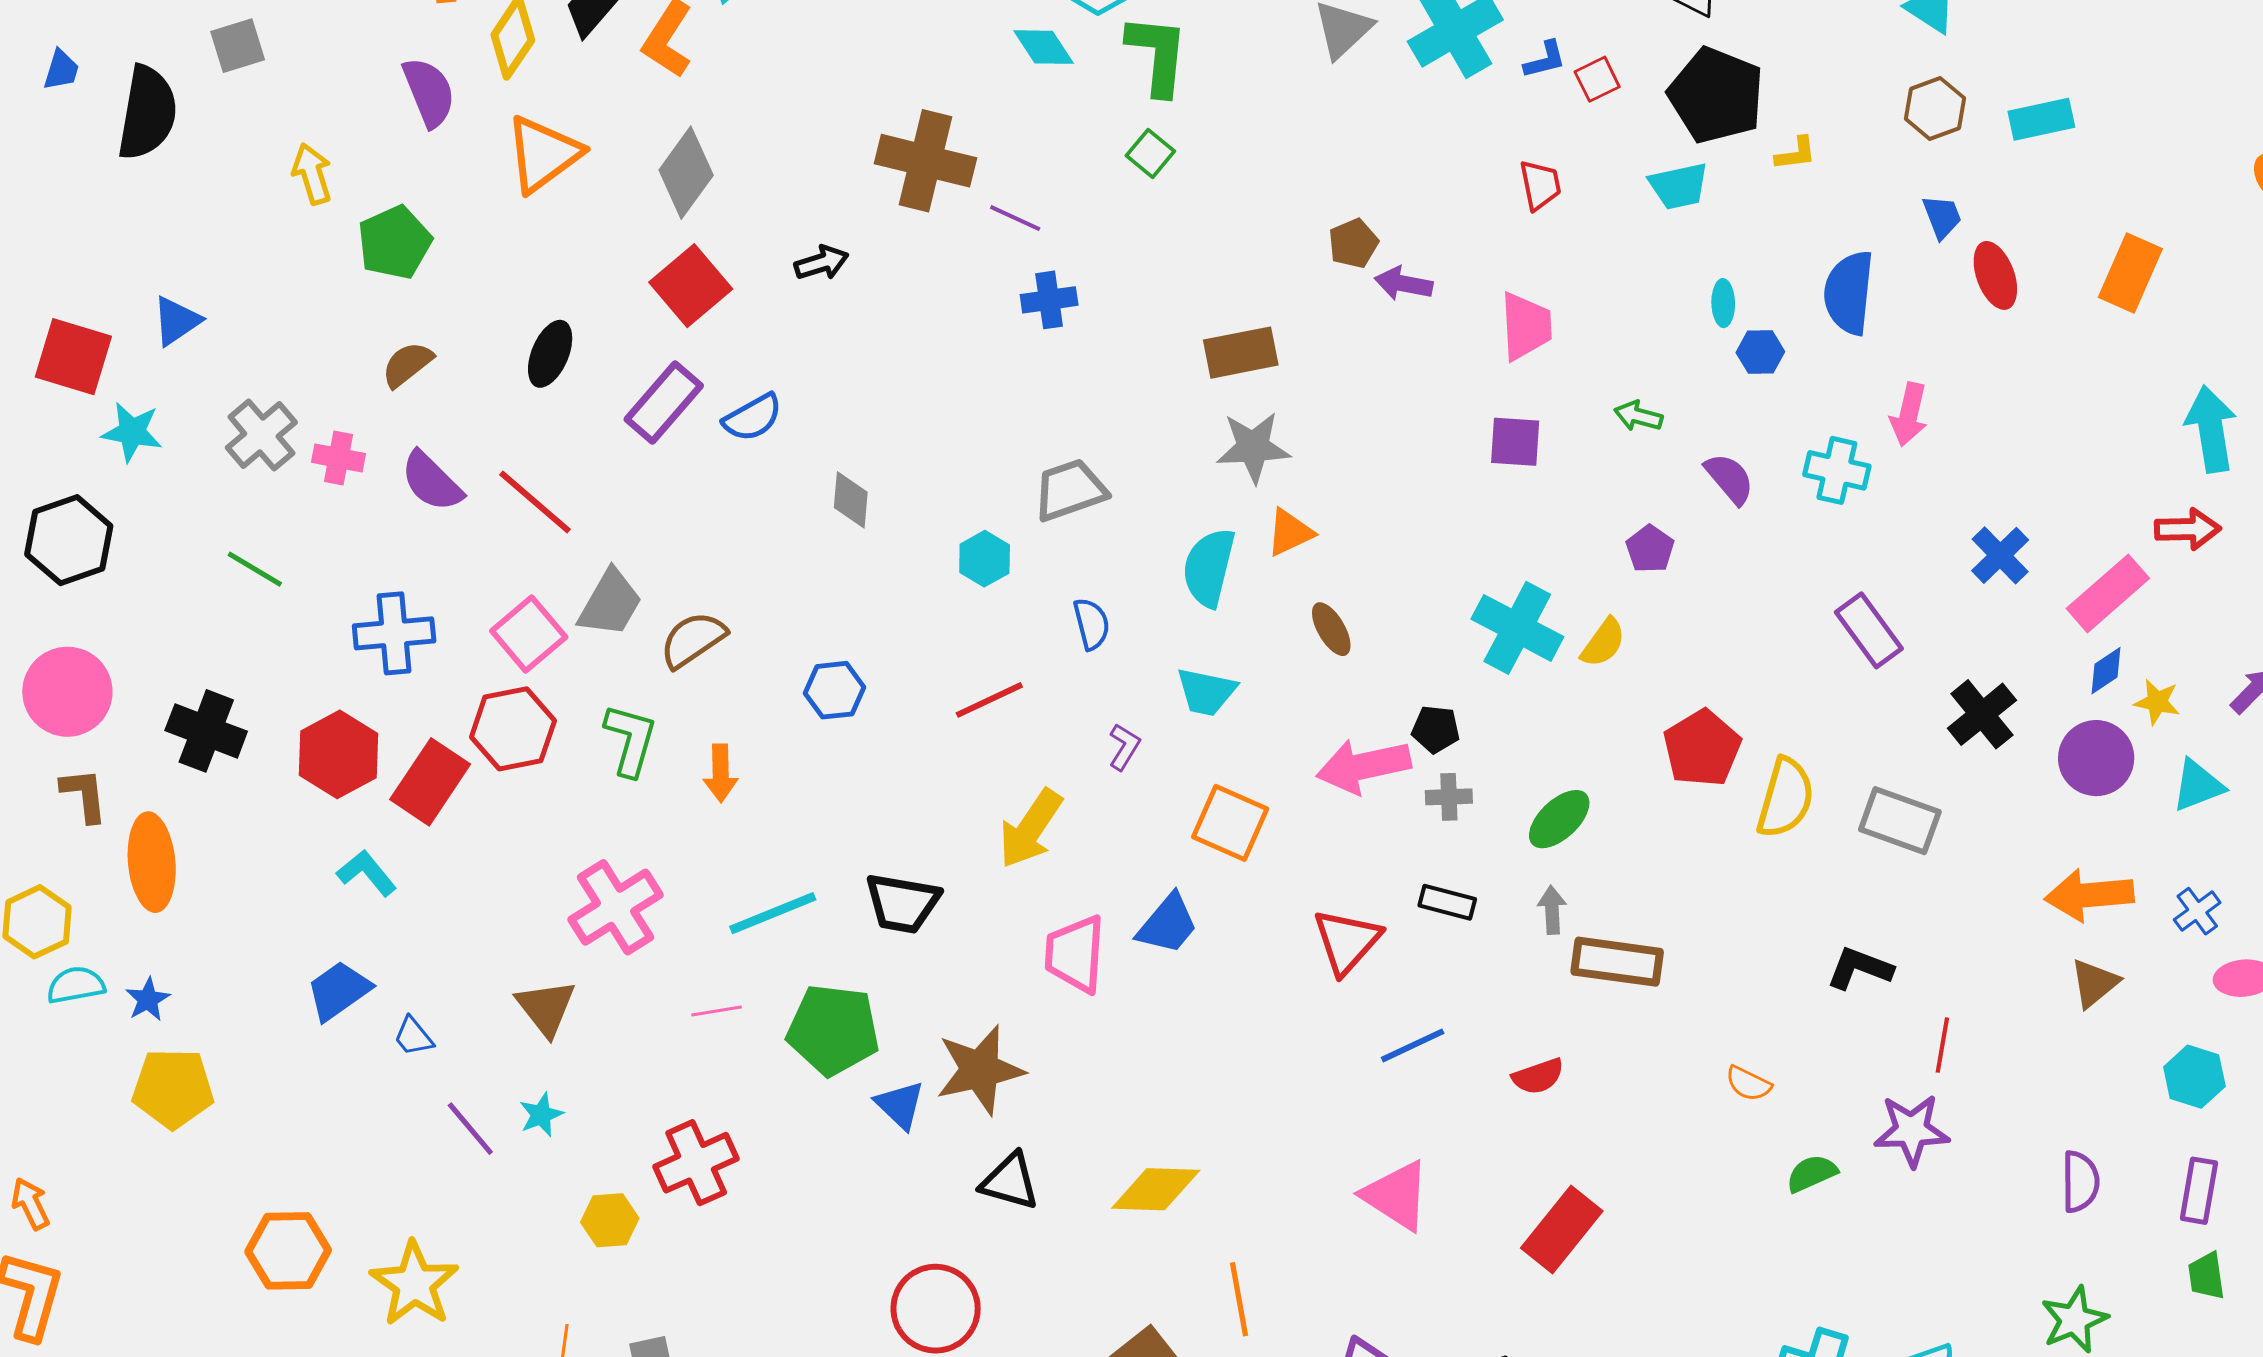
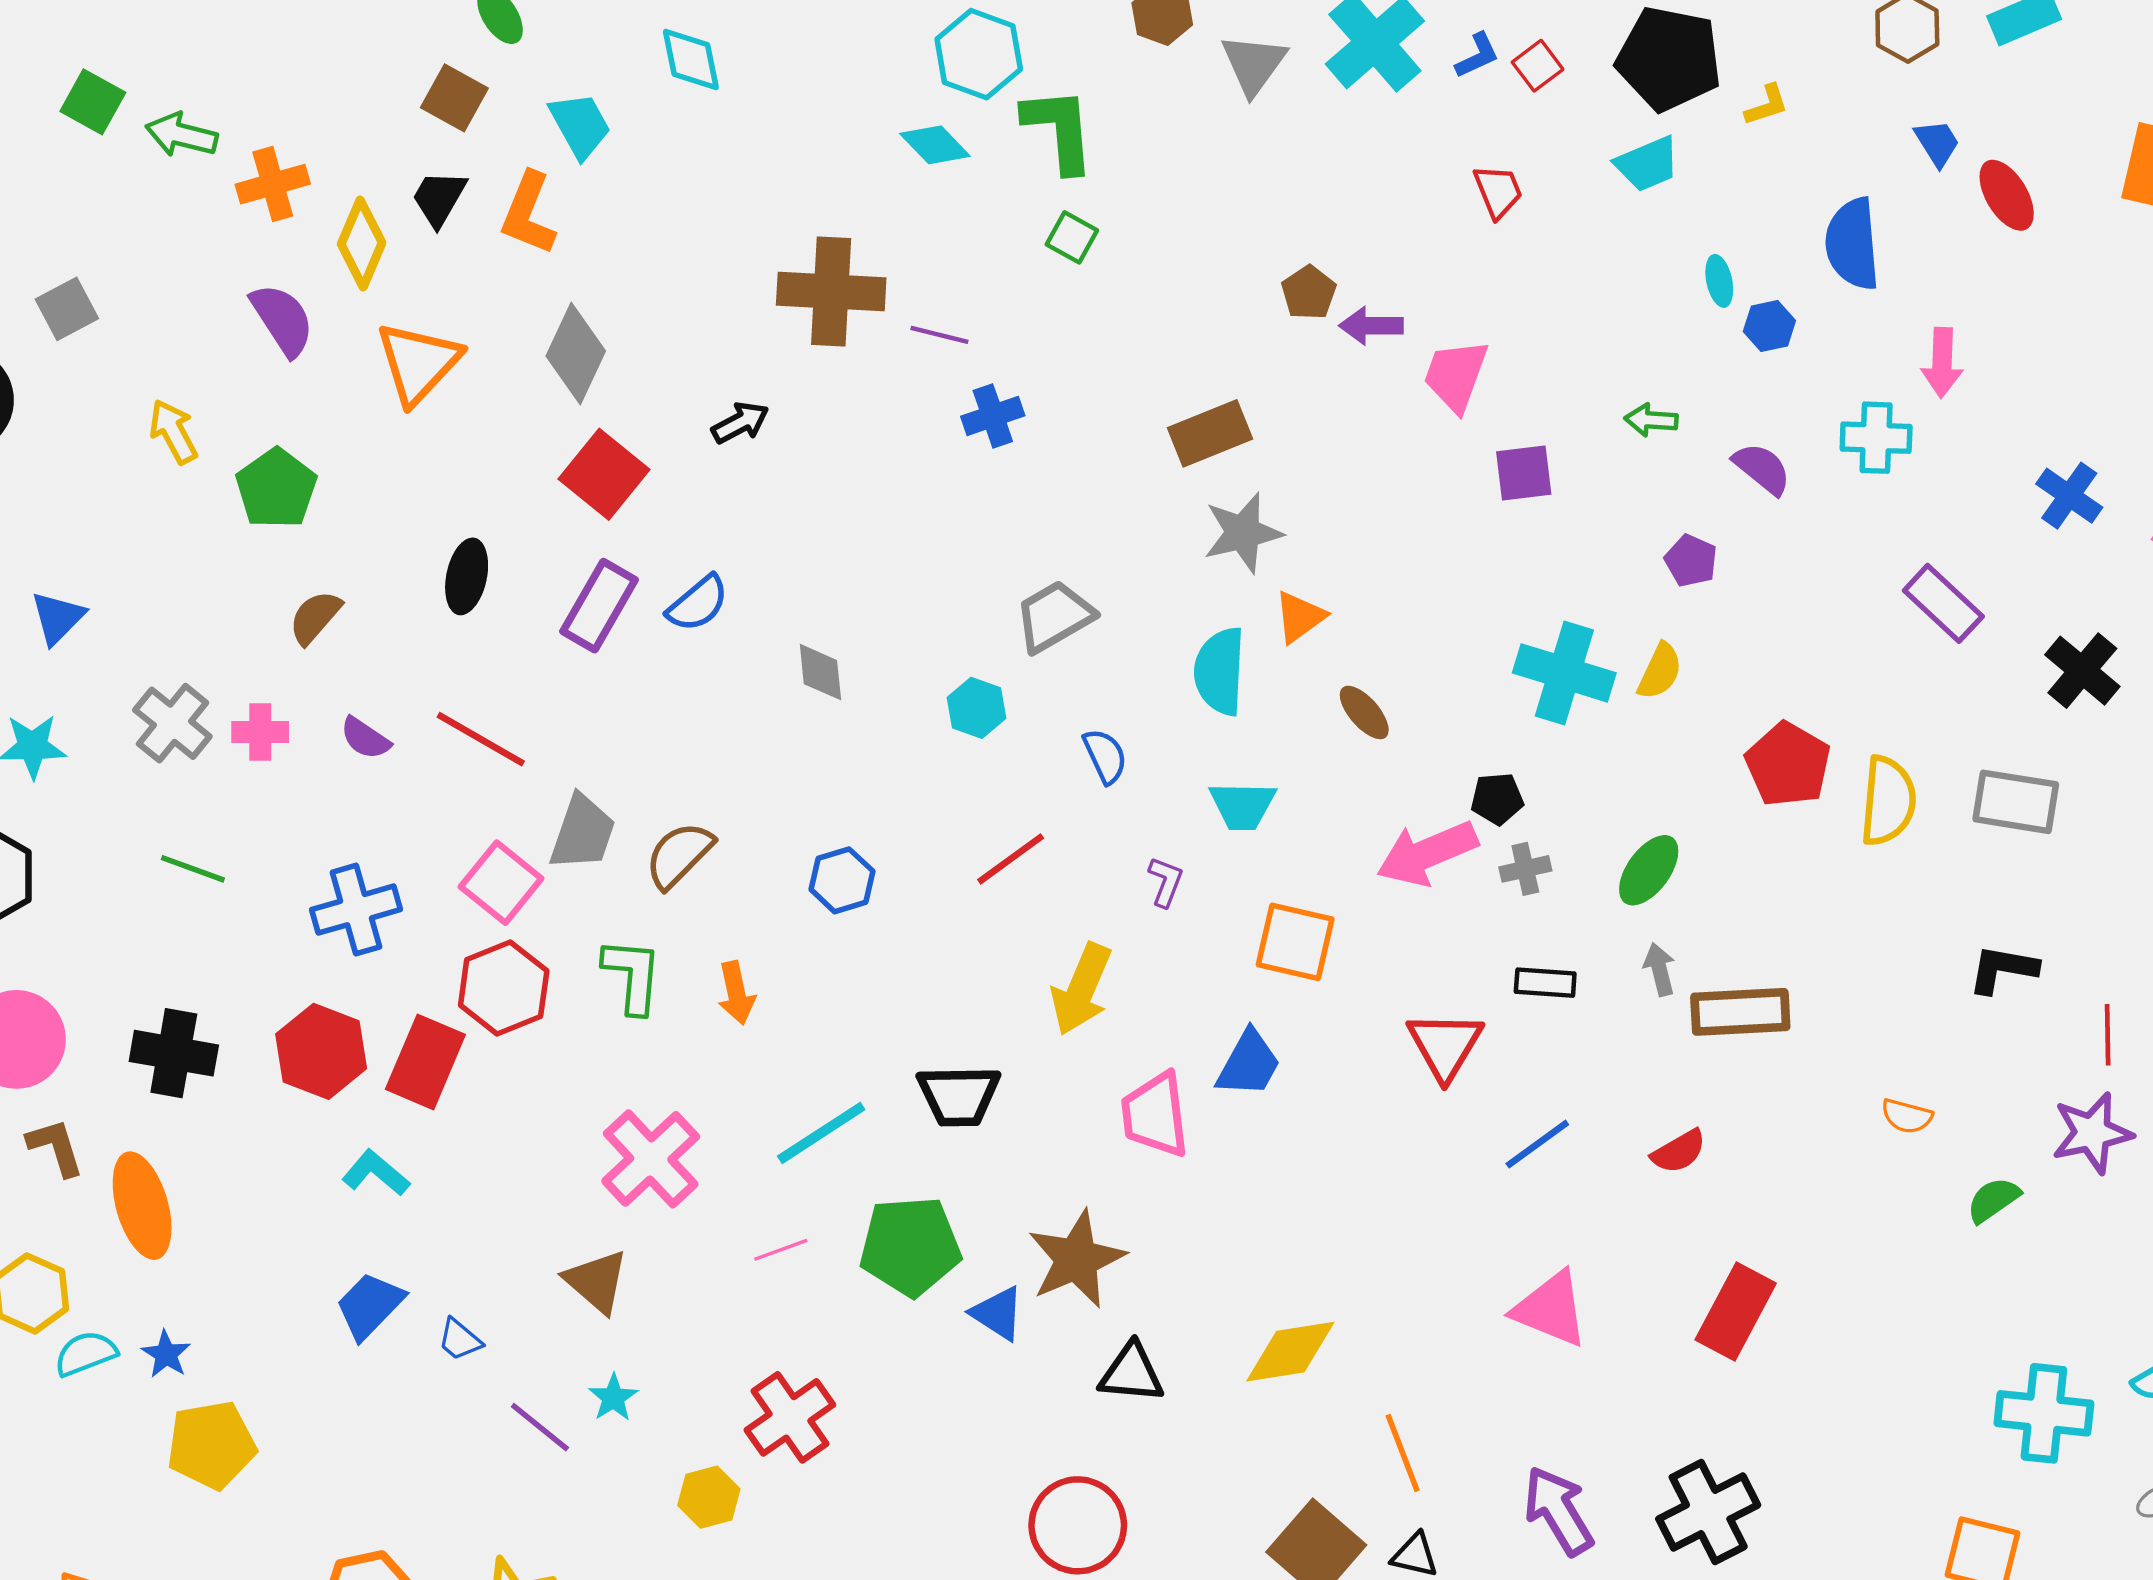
pink trapezoid: (1526, 326) -> (1456, 375), moved, turned -146
purple semicircle: (432, 481) -> (365, 738), size x0.7

